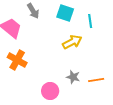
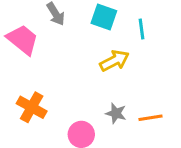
orange cross: (17, 60) -> (32, 107), moved

